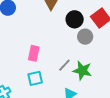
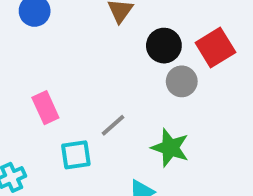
pink rectangle: (34, 53) -> (45, 108), moved, turned -42
gray line: (64, 65) -> (113, 125), moved

